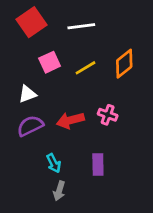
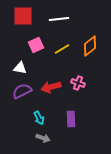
red square: (32, 22) -> (23, 16), turned 35
white triangle: (27, 94) -> (20, 68), turned 32
gray arrow: (59, 191) -> (43, 138), turned -88

